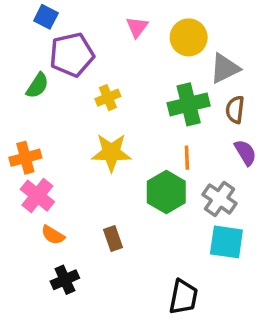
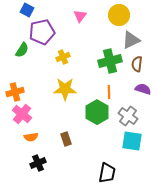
yellow circle: (189, 37) -> (119, 15), moved
purple semicircle: (245, 153) -> (143, 89), turned -42
orange semicircle: (53, 235) -> (31, 137), turned -40

